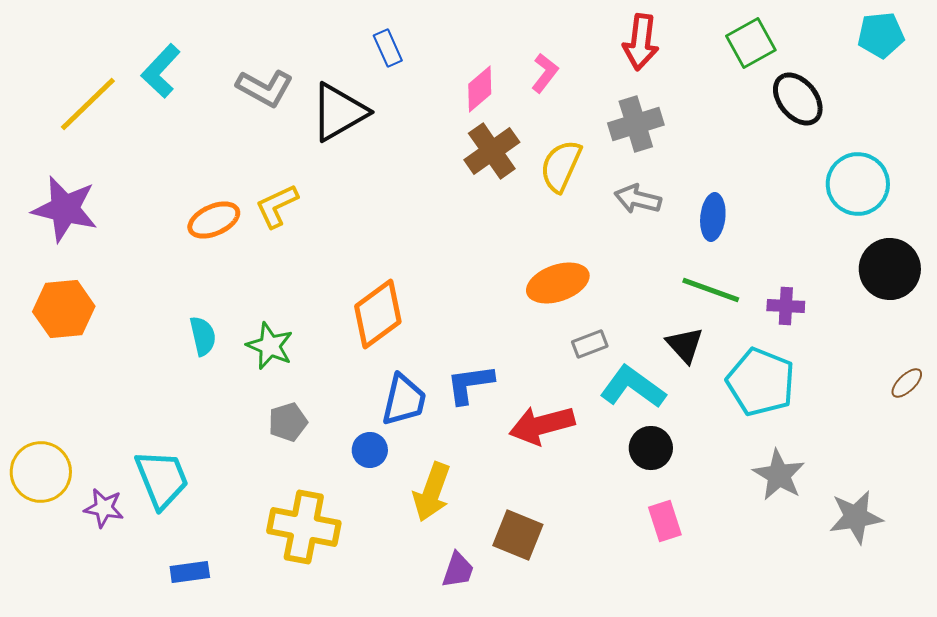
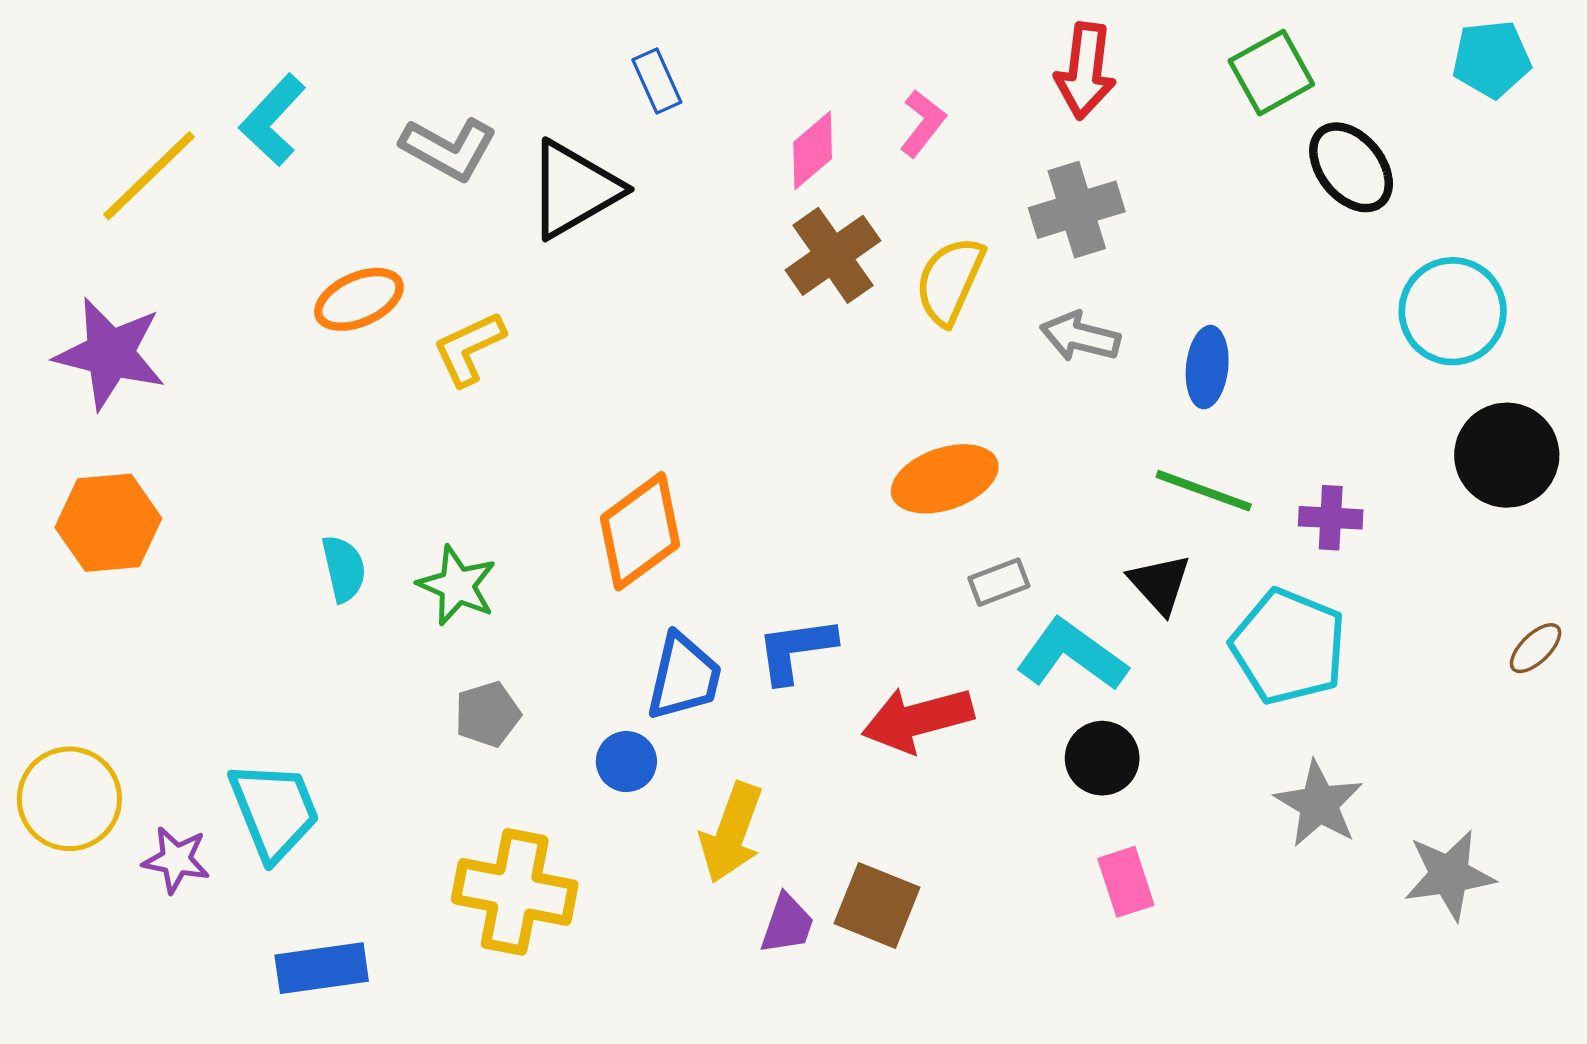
orange ellipse: (214, 220) -> (359, 299), moved
purple trapezoid: (458, 570) -> (787, 924), moved
blue rectangle: (190, 572) -> (322, 968), size x1.4

